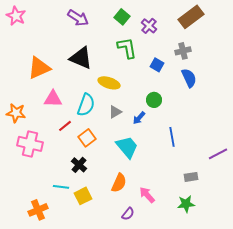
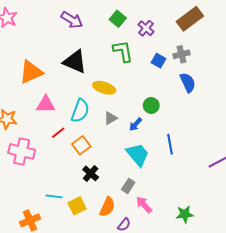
blue square: (157, 65) -> (159, 61), moved
cyan trapezoid: (127, 147) -> (138, 155), moved
black cross: (79, 165) -> (91, 173), moved
gray rectangle: (191, 177) -> (128, 186), moved, turned -48
orange semicircle: (119, 183) -> (107, 207), moved

